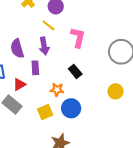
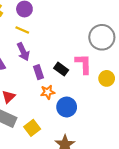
pink L-shape: (78, 37) -> (83, 64), moved
purple rectangle: (35, 68) -> (39, 72), moved
yellow square: (45, 112) -> (32, 128), moved

